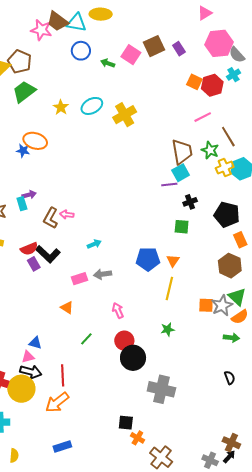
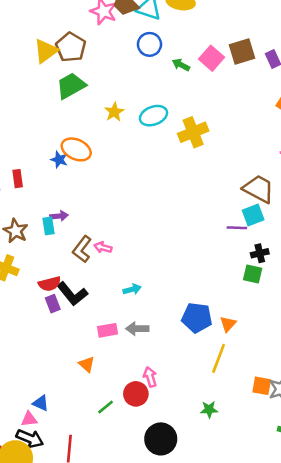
brown trapezoid: (182, 152) -> (259, 189), turned -60
green square: (182, 227) -> (253, 274), moved
red circle: (124, 341) -> (136, 394), moved

